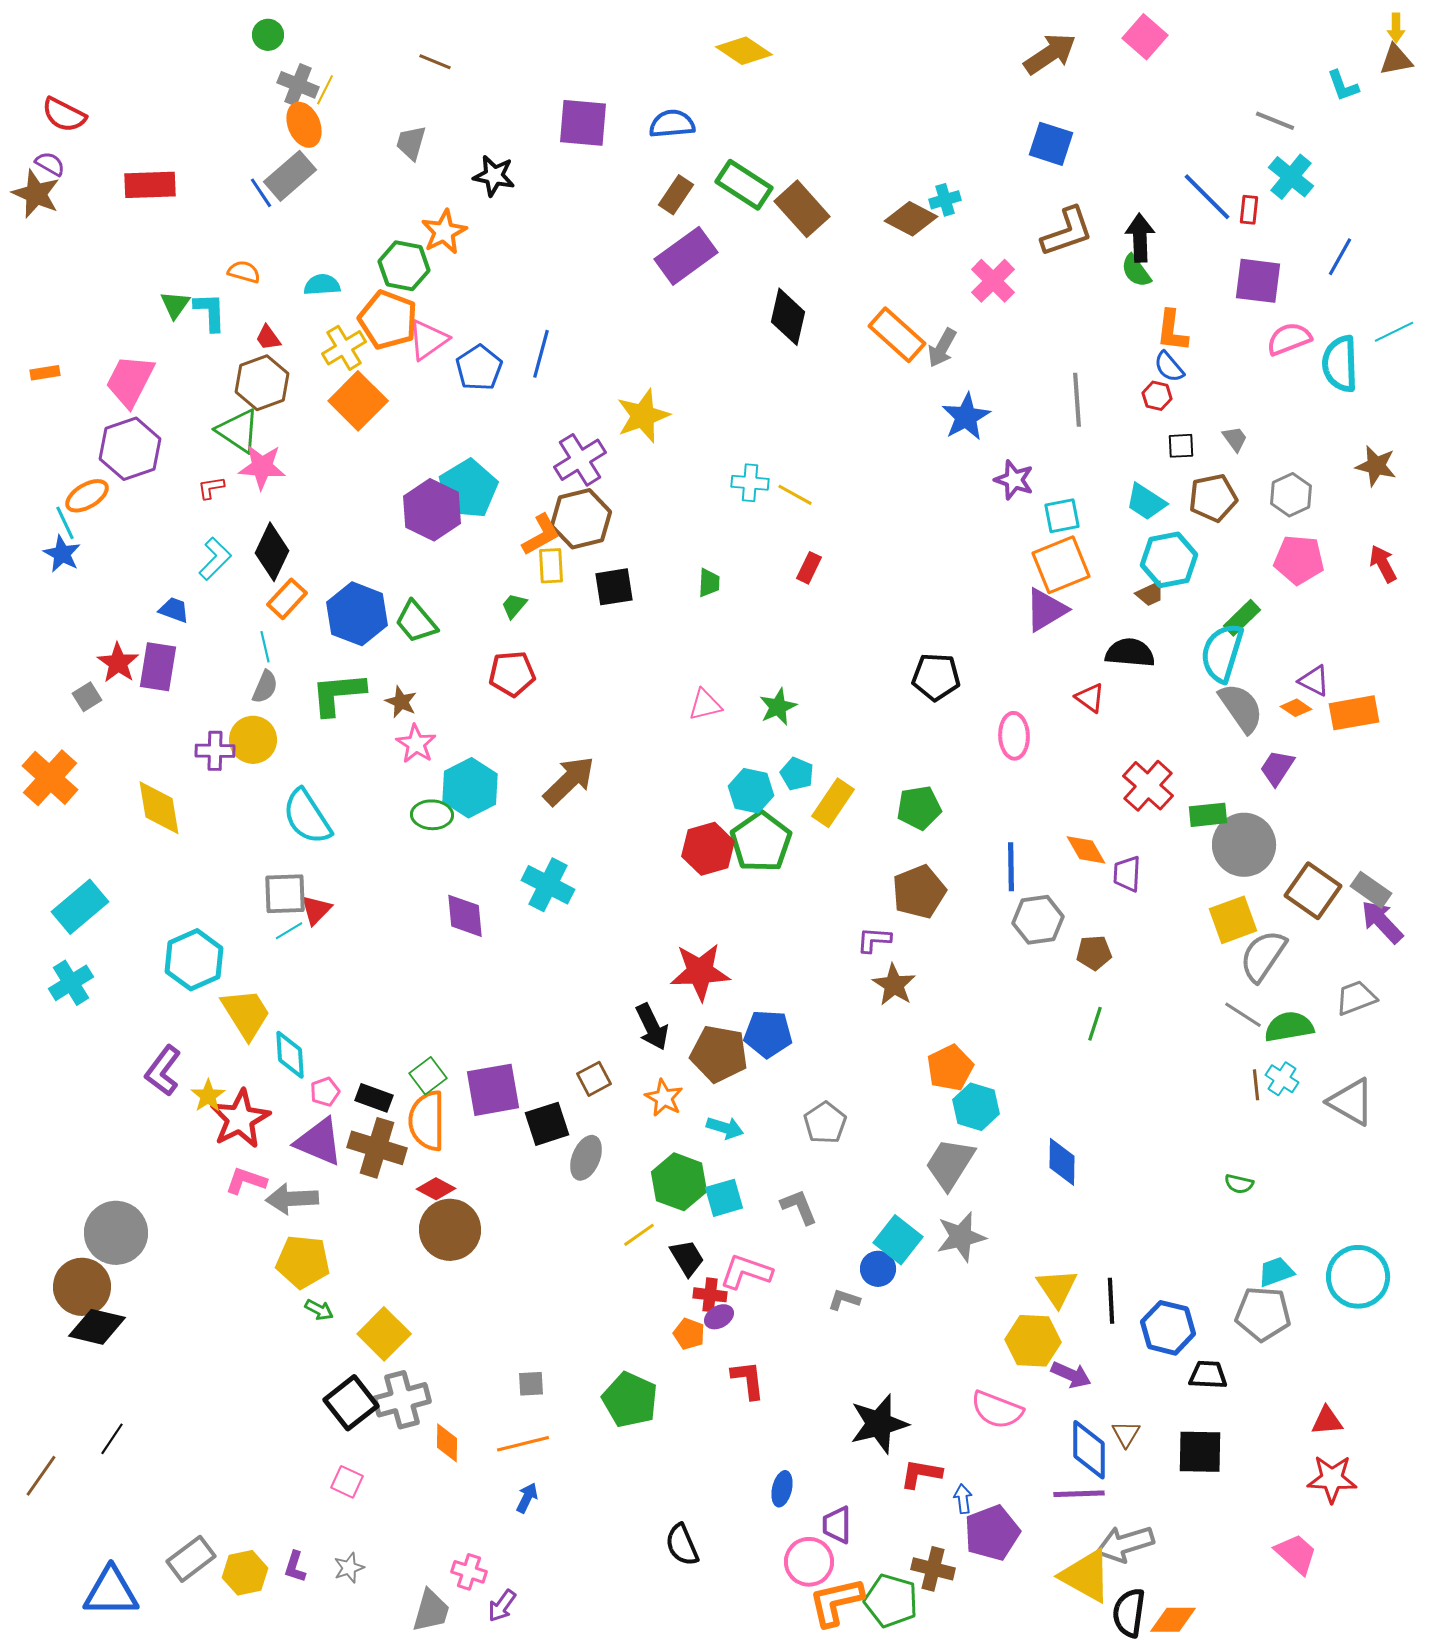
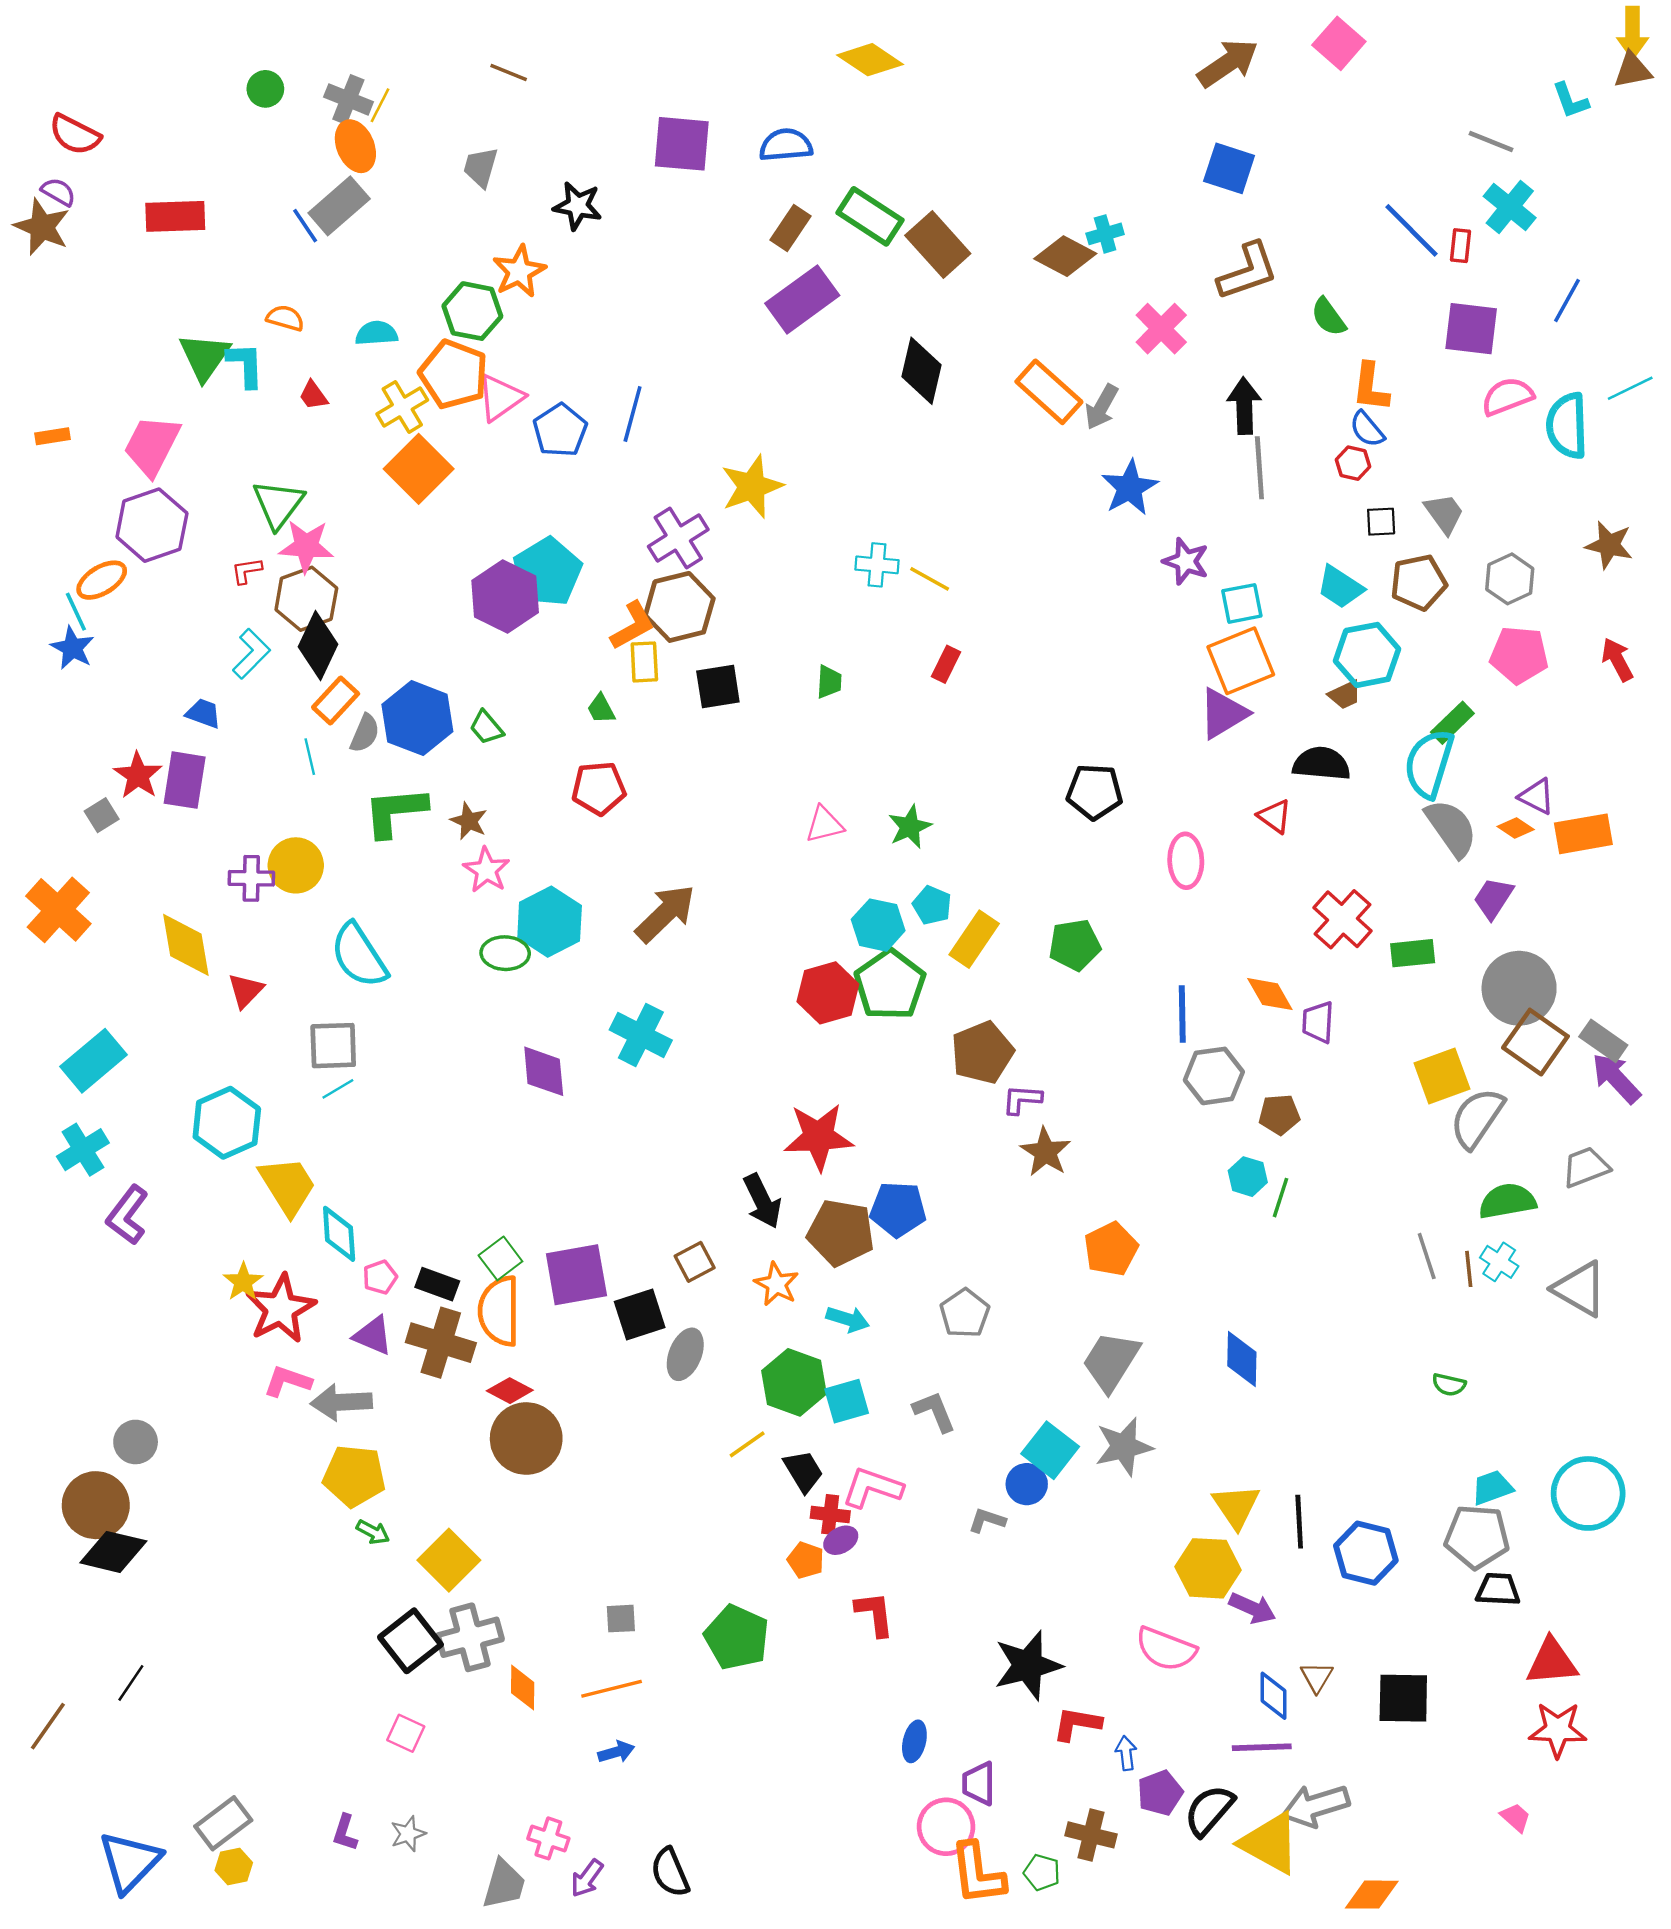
yellow arrow: (1396, 28) -> (1633, 33), size x1.5
green circle: (268, 35) -> (265, 89), moved
black arrow: (1140, 238) -> (1244, 406), moved
green triangle: (175, 305) -> (205, 357), size x1.5
brown hexagon: (262, 383) -> (306, 599), moved
green triangle: (238, 431) -> (278, 504), turned 33
gray trapezoid: (1235, 439) -> (1444, 513), size x1.4
green trapezoid: (514, 606) -> (601, 709), turned -68
green trapezoid: (416, 622) -> (486, 727), size x0.7
gray semicircle: (265, 687) -> (365, 733), moved
gray circle: (1244, 845) -> (1519, 988), moved
brown pentagon: (919, 892) -> (982, 1053), moved
red triangle: (316, 910) -> (245, 991), moved
gray line: (1243, 1015) -> (1427, 1256), moved, turned 39
purple L-shape: (163, 1071) -> (127, 1215), moved
cyan hexagon: (976, 1107) -> (1248, 1177), moved, size x0.7
purple triangle: (319, 1142) -> (373, 1336), size x0.7
gray circle: (116, 1233) -> (136, 1442), size x0.6
black trapezoid: (1208, 1375) -> (1498, 1589), moved
red triangle: (1327, 1421) -> (1552, 1662), size x1.4
blue diamond: (1089, 1450) -> (1273, 1696), size x0.7
blue arrow: (527, 1498) -> (616, 1752), turned 48
purple pentagon: (992, 1533) -> (1160, 1793), size x0.7
black semicircle: (682, 1545) -> (670, 1872), moved
pink trapezoid: (1296, 1554) -> (1516, 1817), size x0.6
yellow hexagon: (245, 1573) -> (234, 1867), moved, size x0.7
blue triangle: (111, 1592) -> (130, 1862), turned -46
green pentagon: (891, 1601) -> (1042, 1872), size x0.6
orange L-shape: (836, 1602) -> (978, 1874), turned -84
black semicircle: (1129, 1613) -> (1209, 1810), moved, turned 33

